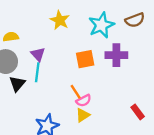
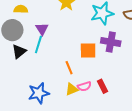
orange square: (85, 59) -> (88, 50), moved
pink semicircle: (84, 101) -> (84, 86), moved
red rectangle: (138, 112) -> (103, 86), moved

